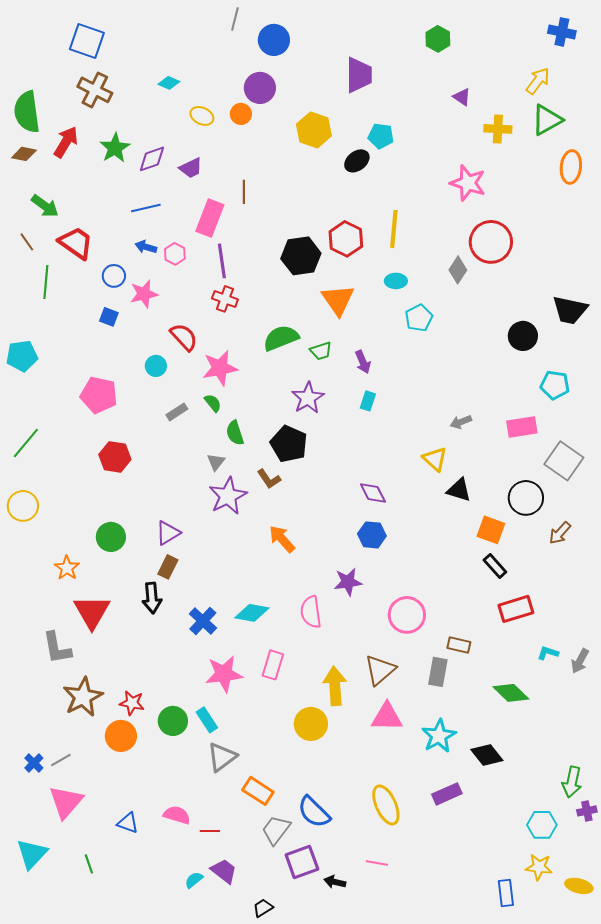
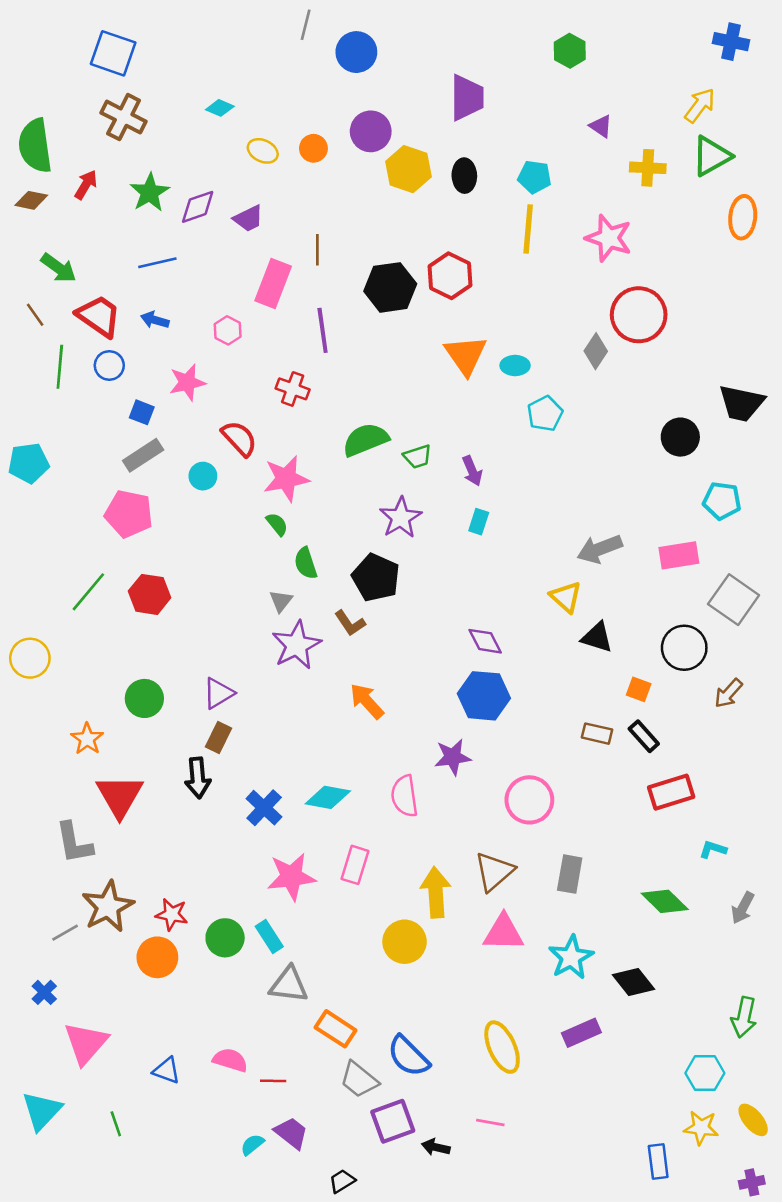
purple circle: (260, 88) -> (371, 131), moved
cyan pentagon: (381, 136) -> (535, 177), moved
red arrow: (66, 142) -> (86, 185), size x0.7
black ellipse: (357, 161) -> (464, 176), moved, turned -55
blue line: (146, 208) -> (157, 263), moved
yellow line: (394, 229) -> (528, 229), moved
red hexagon: (346, 239) -> (450, 276), moved
blue arrow: (146, 247) -> (155, 320), moved
black hexagon: (301, 256) -> (390, 287), moved
purple line: (222, 261) -> (323, 330), moved
blue circle: (114, 276) -> (109, 365), moved
orange triangle: (338, 300) -> (466, 355), moved
gray rectangle: (177, 412) -> (143, 455), moved, size x1.4
gray arrow: (461, 422) -> (600, 549), size x1.6
green line: (26, 443) -> (88, 592), moved
orange square: (491, 530) -> (639, 689), size x0.7
blue hexagon: (372, 535) -> (484, 696), size x1.4
brown rectangle: (459, 645) -> (597, 734), moved
gray arrow: (580, 661) -> (743, 908), moved
gray triangle: (222, 757) -> (289, 985), turned 44
gray line: (61, 760) -> (65, 933), moved
purple cross: (587, 811) -> (752, 1182), moved
gray trapezoid: (276, 830) -> (359, 1080), turned -88
yellow ellipse: (579, 886) -> (753, 1120), moved, turned 36

